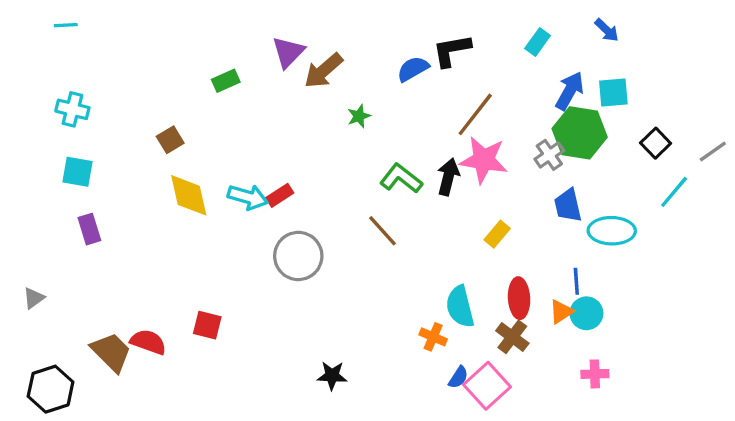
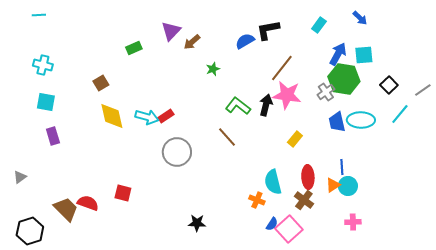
brown arrow: (324, 71) -> (192, 42), size x0.7
cyan ellipse: (612, 231) -> (361, 120), moved

